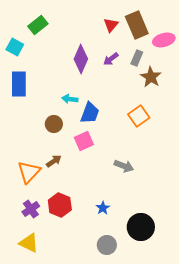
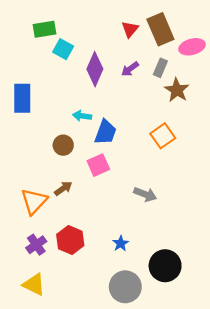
green rectangle: (38, 25) -> (44, 29), turned 30
cyan square: (15, 47) -> (63, 49), moved
gray circle: (107, 245) -> (125, 287), size x1.4

